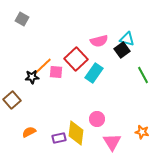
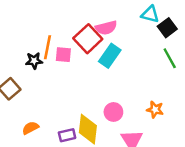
pink semicircle: (99, 41) -> (106, 28), moved
black square: (122, 50) -> (167, 28), moved
orange line: (43, 66) -> (48, 47), turned -36
orange star: (142, 132) -> (155, 110), moved

